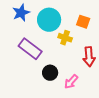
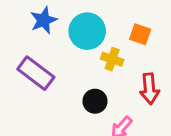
purple rectangle: (30, 49) -> (36, 73), moved
black circle: (50, 73) -> (95, 101), moved

